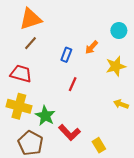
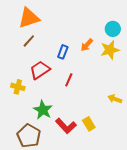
yellow star: (116, 66) -> (110, 50), moved
red trapezoid: (21, 74) -> (40, 70), moved, turned -50
yellow cross: (19, 106) -> (18, 87), moved, size x0.6
yellow rectangle: (99, 145) -> (89, 124), moved

